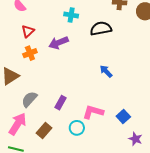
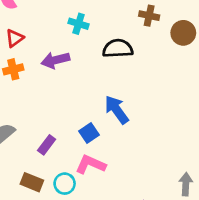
blue arrow: (106, 71) -> (117, 110), size x1.5
blue square: (123, 116) -> (89, 133), moved
brown rectangle: (44, 131) -> (32, 182), moved, turned 63

